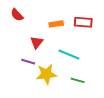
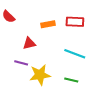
red triangle: (37, 42) -> (29, 43), turned 40
cyan line: (69, 55) -> (75, 54), moved

